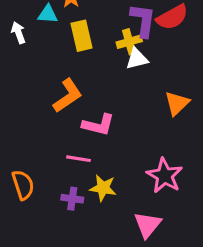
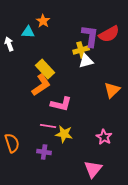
yellow rectangle: (81, 36) -> (45, 69), moved, turned -30
pink star: (165, 176) -> (104, 137), size x0.7
yellow star: (103, 188) -> (64, 134), moved

